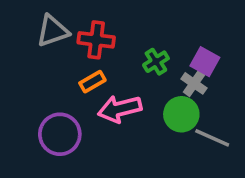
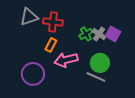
orange rectangle: (92, 82) -> (51, 45), turned -32
gray cross: (194, 83) -> (99, 34), moved
gray line: (212, 138) -> (96, 77), moved

